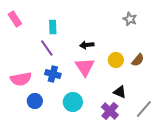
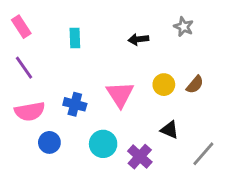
black arrow: (87, 45) -> (138, 39), moved
purple line: (47, 48) -> (24, 68), moved
purple cross: (110, 111) -> (140, 157), moved

